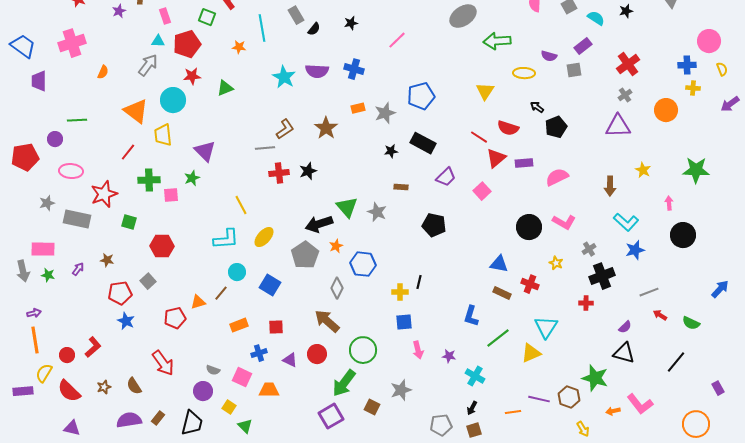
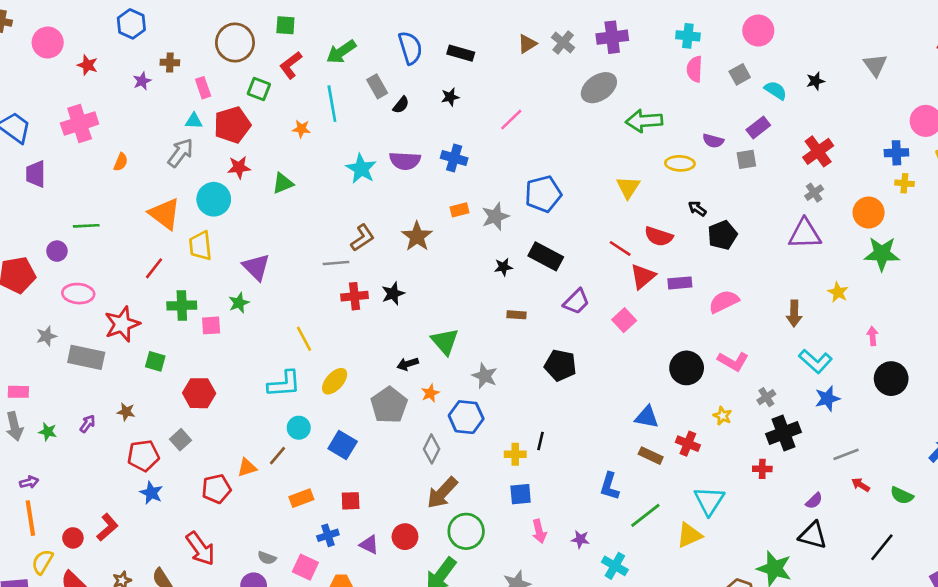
green star: (696, 170) -> (882, 254), moved
gray star: (377, 212) -> (485, 376), moved
black arrow: (319, 224) -> (408, 364), size x0.6
pink rectangle: (43, 249) -> (18, 392), moved, size x0.7
brown arrow: (327, 321) -> (442, 493), moved, turned -88

